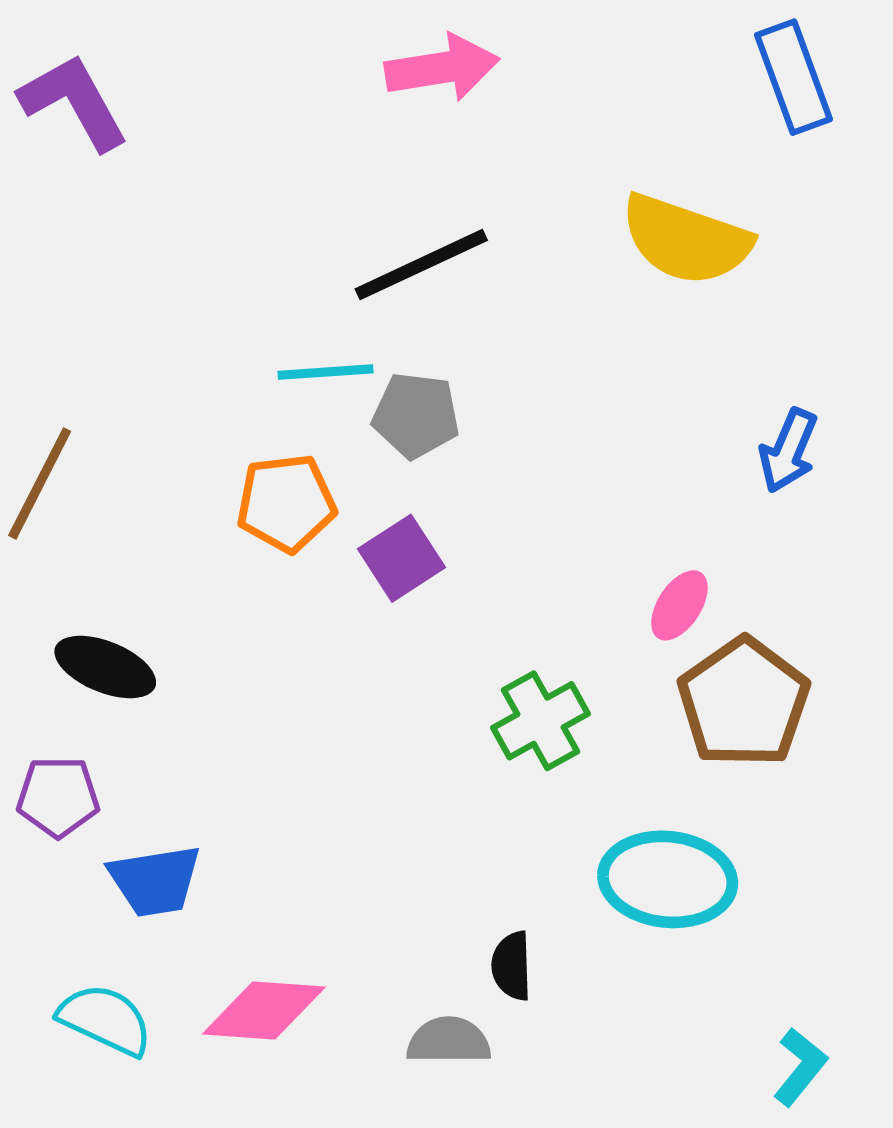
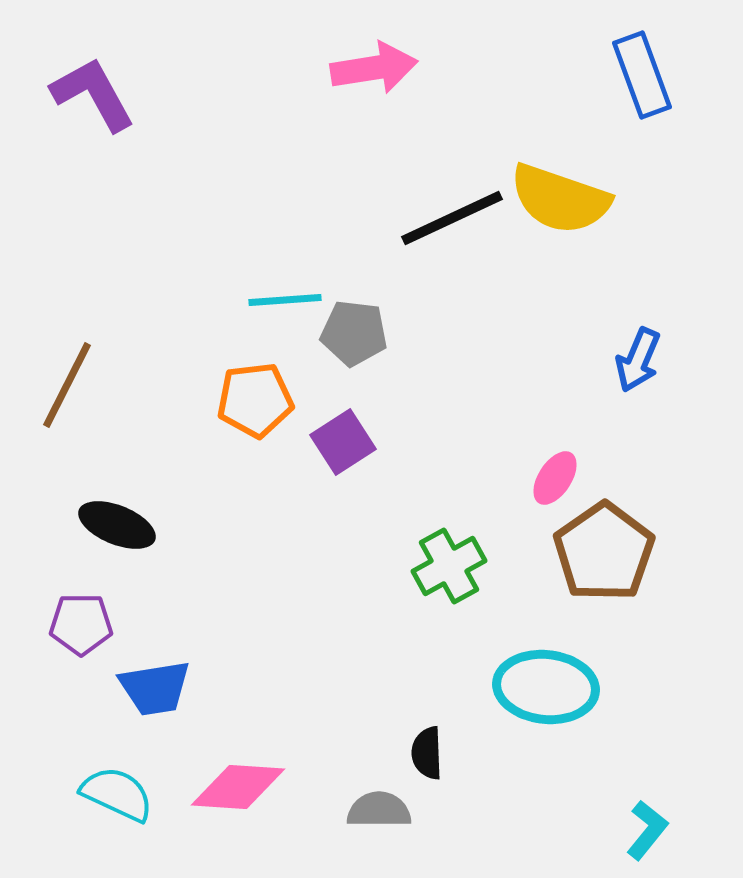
black line: (421, 265) -> (452, 218), moved

